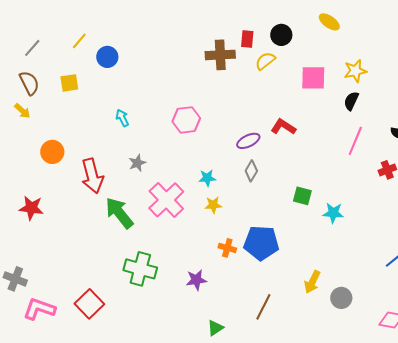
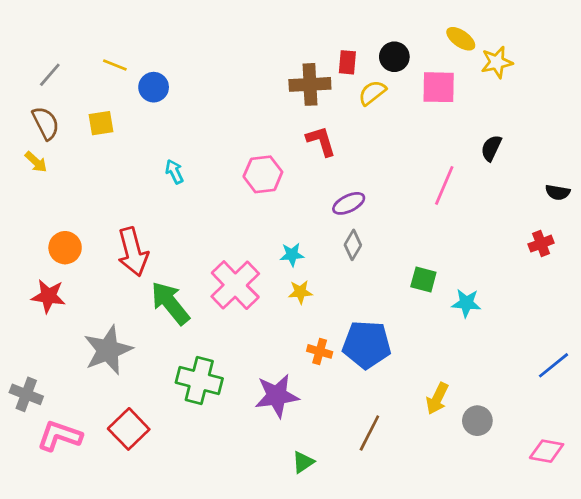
yellow line: (79, 41) -> (115, 65), turned 72
yellow star: (355, 71) -> (497, 62), moved
pink square: (313, 78) -> (439, 87), moved
red L-shape: (283, 127) -> (321, 141), moved, turned 40
pink line: (355, 141) -> (444, 185), moved
orange circle: (52, 152) -> (65, 248), moved
gray star: (137, 163) -> (108, 350), moved, size x2.0
purple star: (196, 280) -> (277, 396), size x1.5

